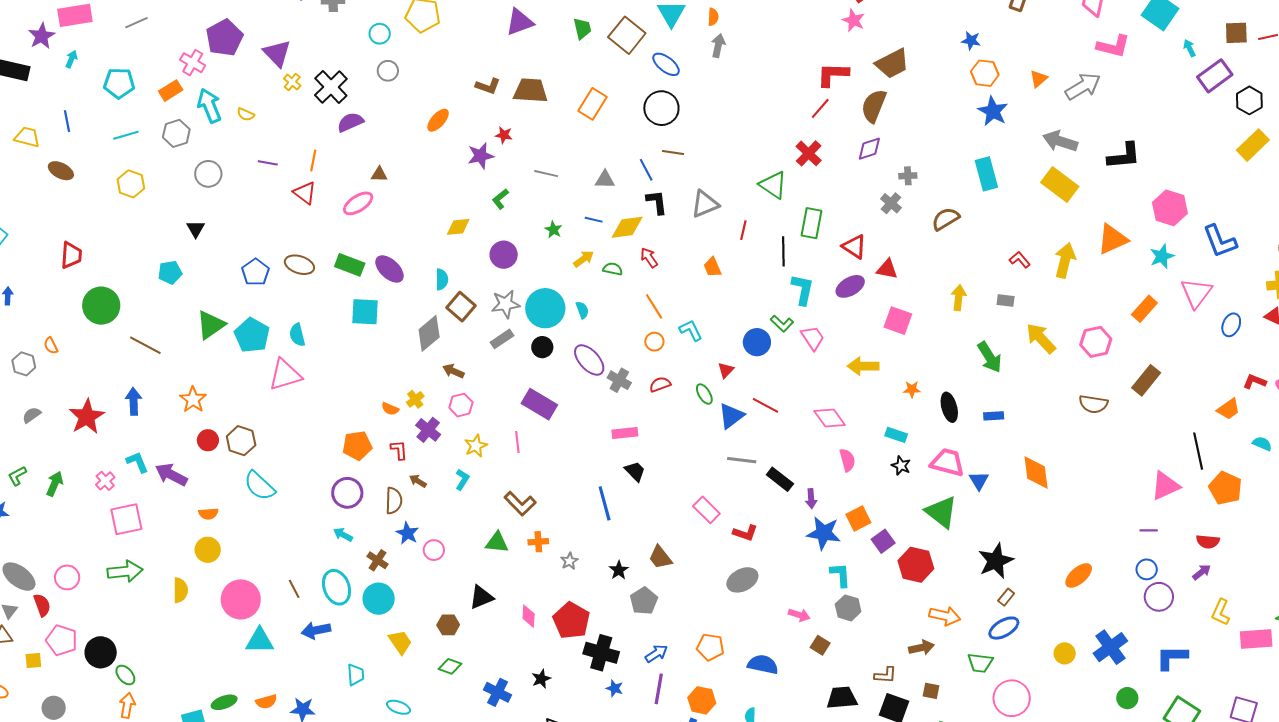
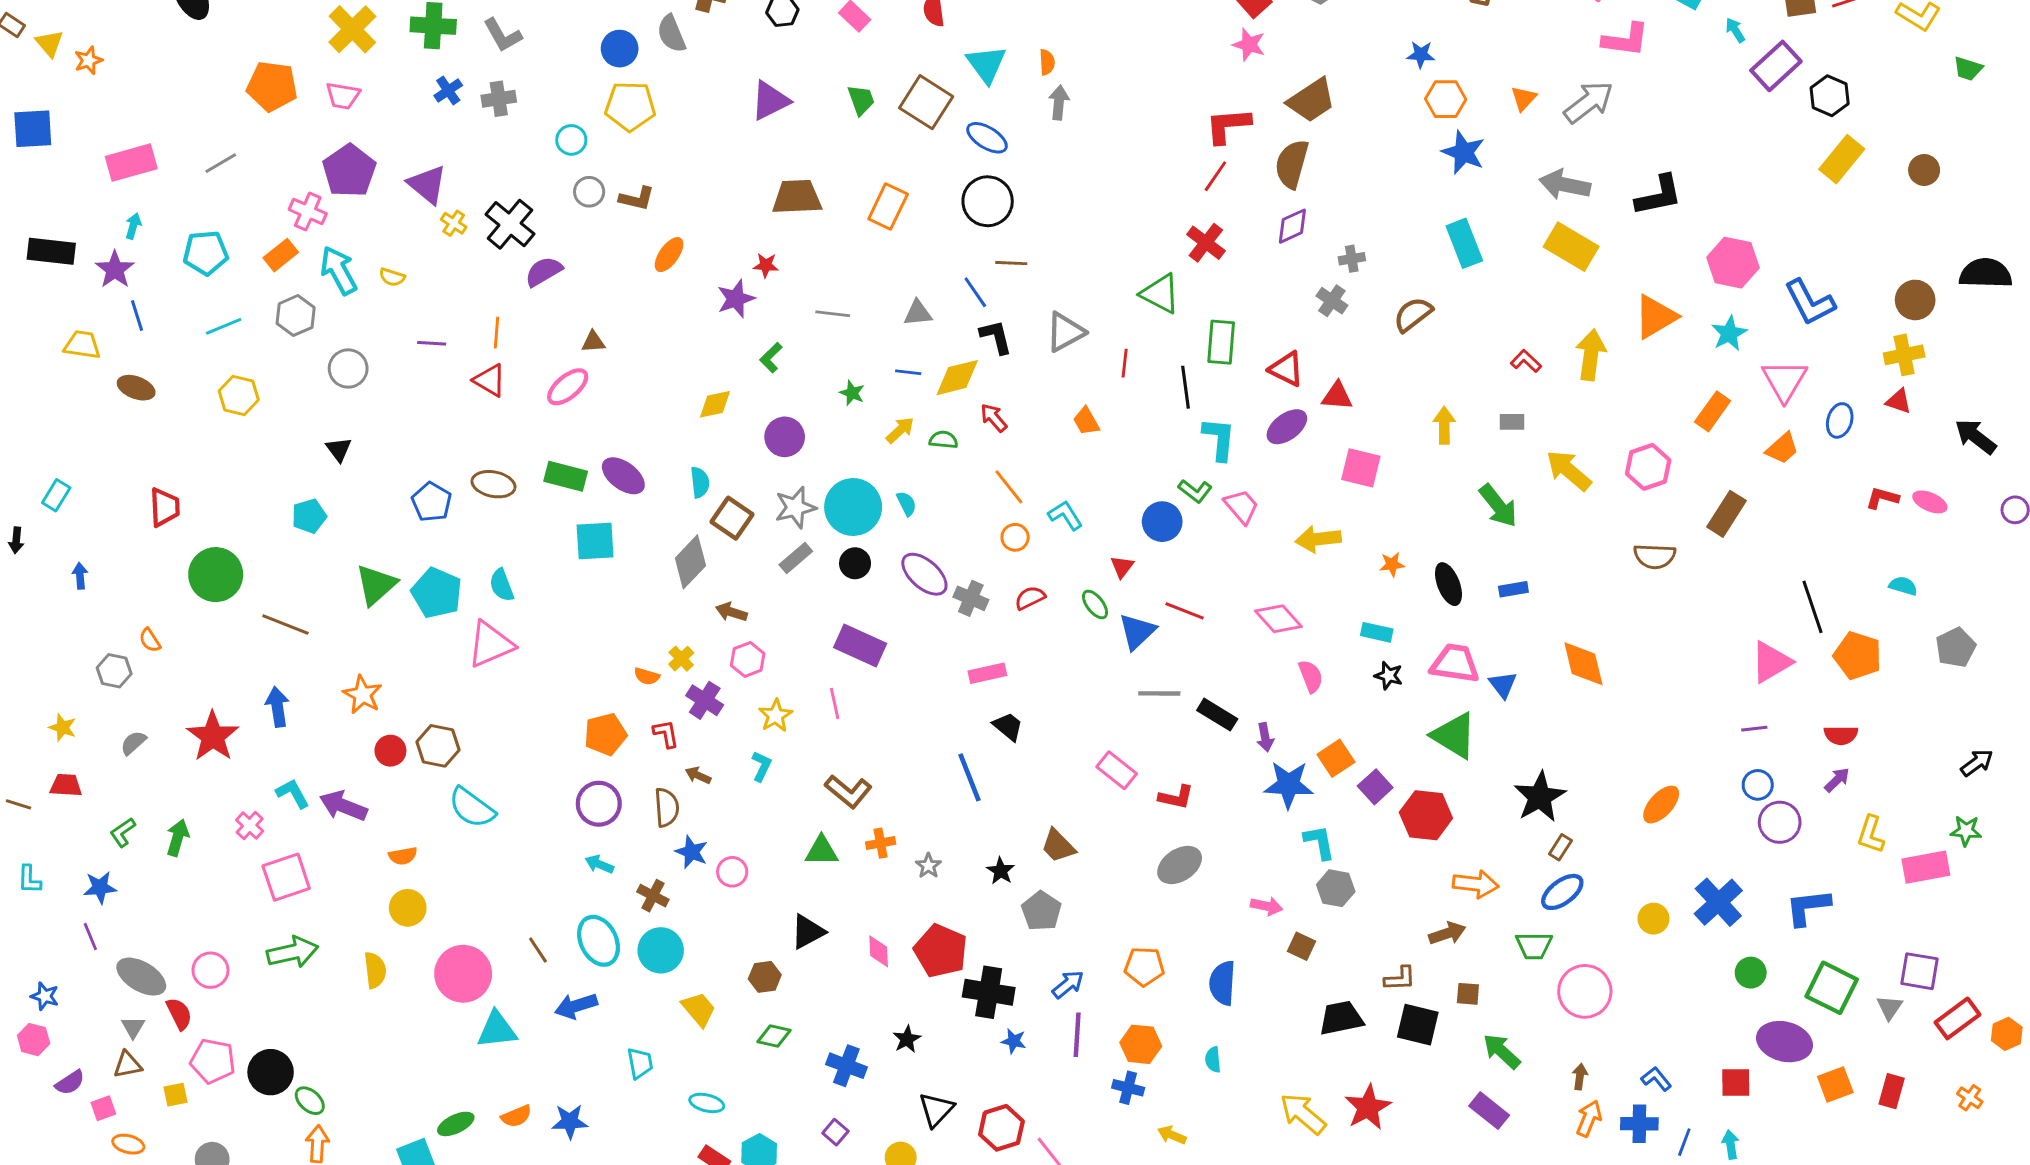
purple star: (42, 36) -> (115, 269), moved
brown L-shape: (488, 86) -> (637, 199), moved
orange trapezoid: (1229, 409) -> (1782, 448), moved
blue semicircle: (763, 664) -> (1222, 983), turned -92

